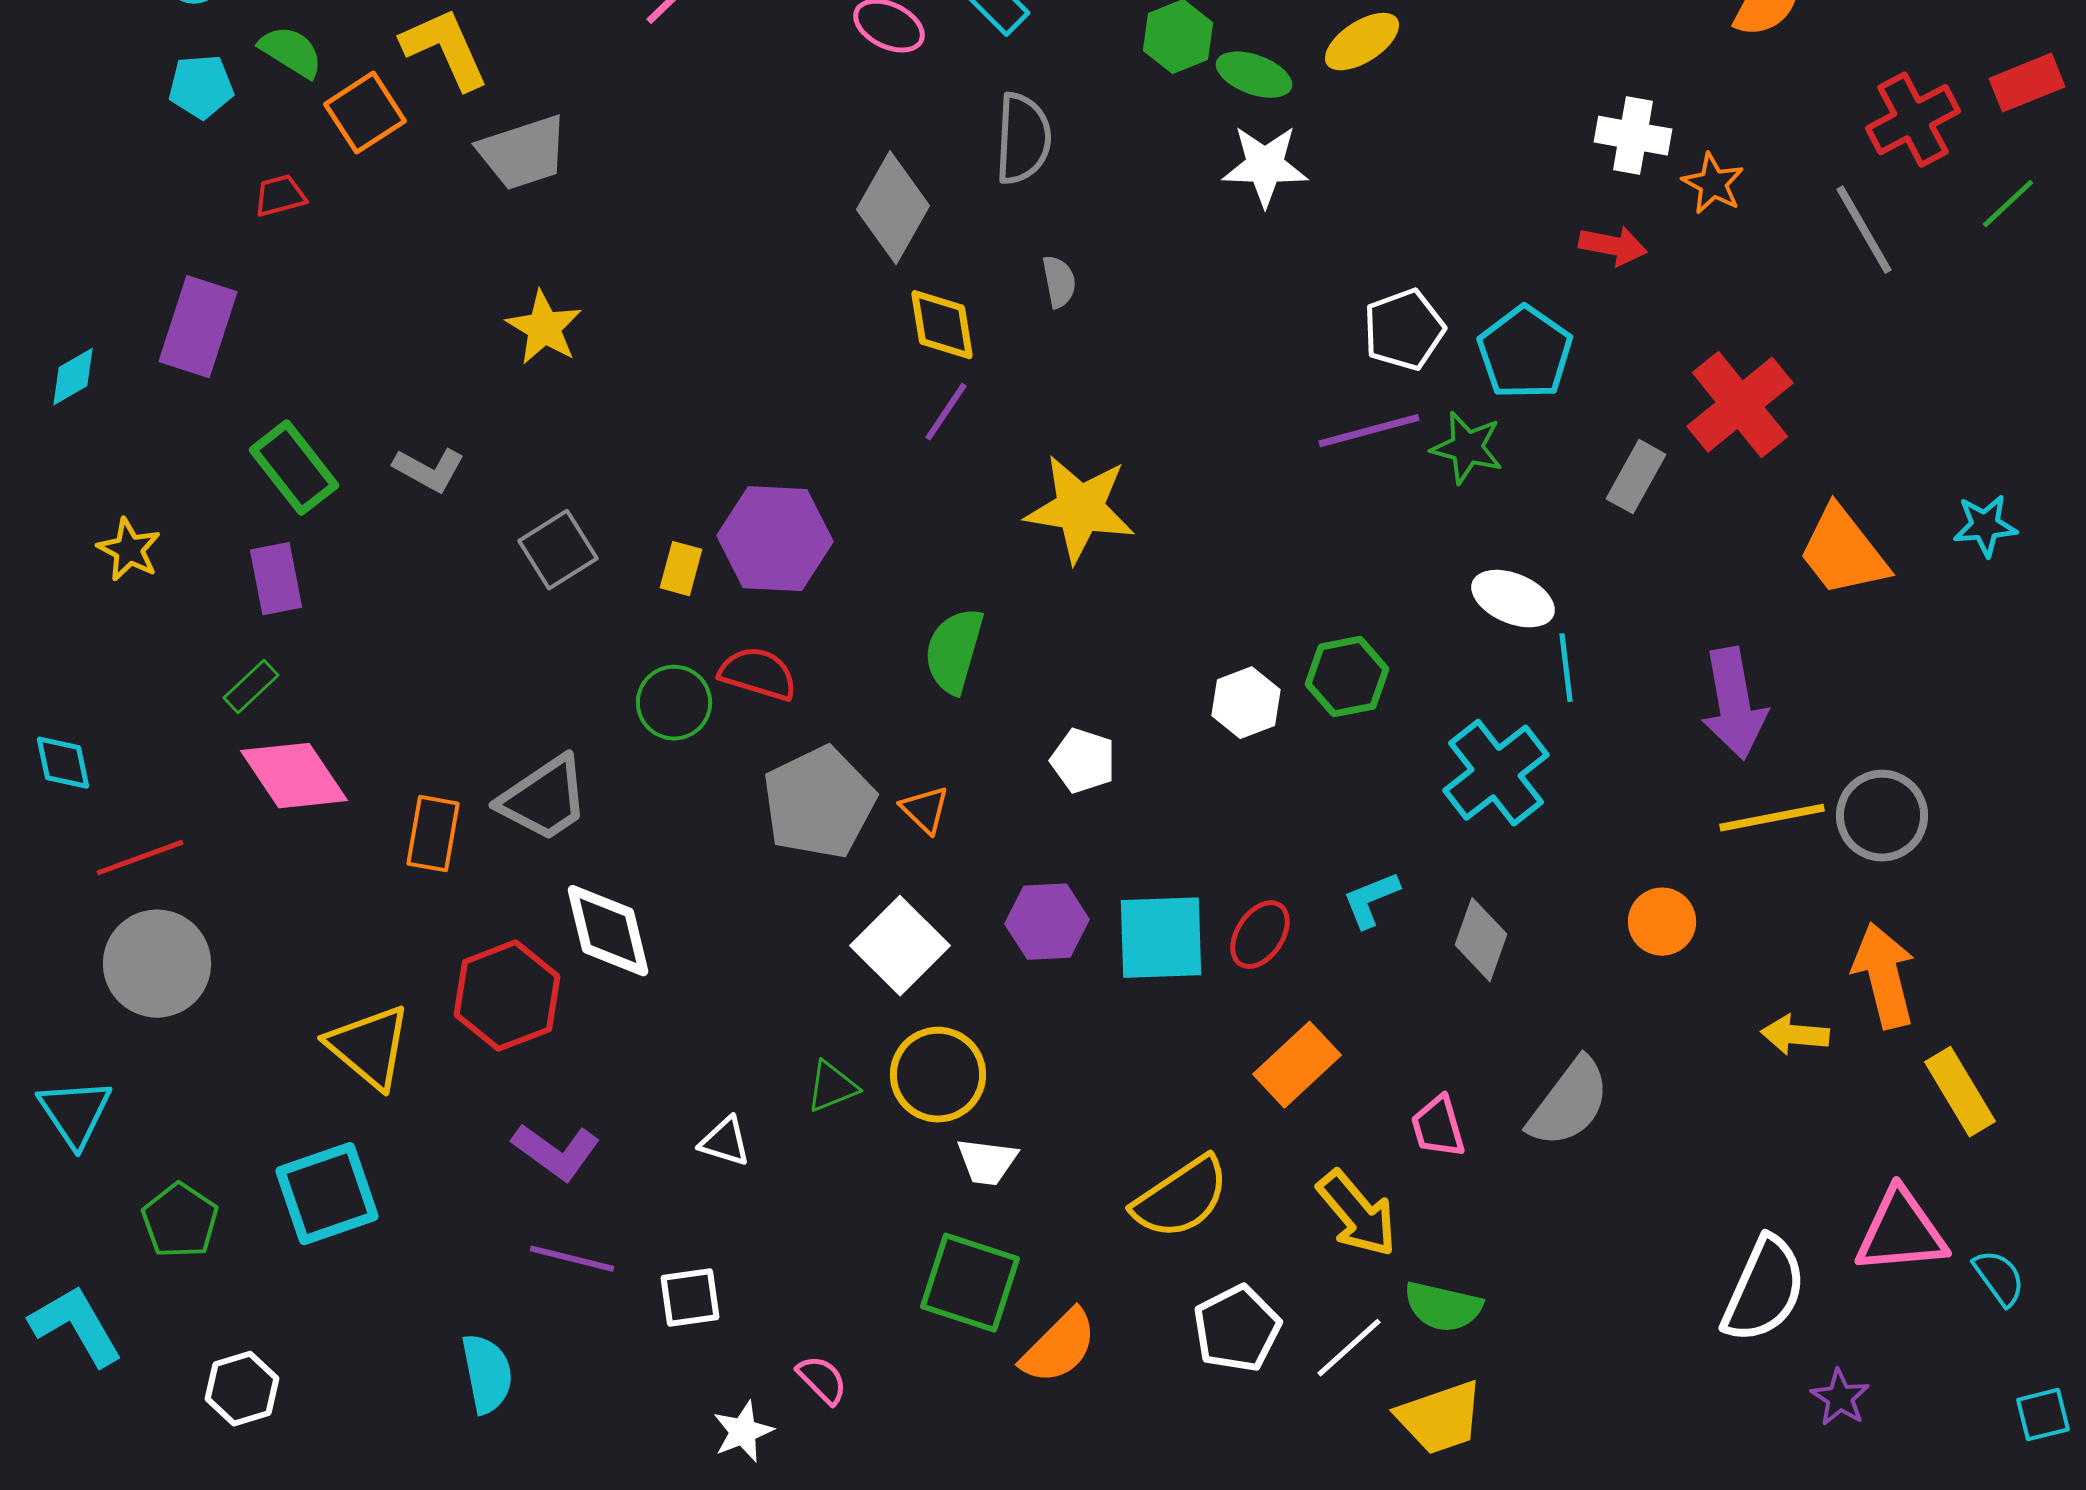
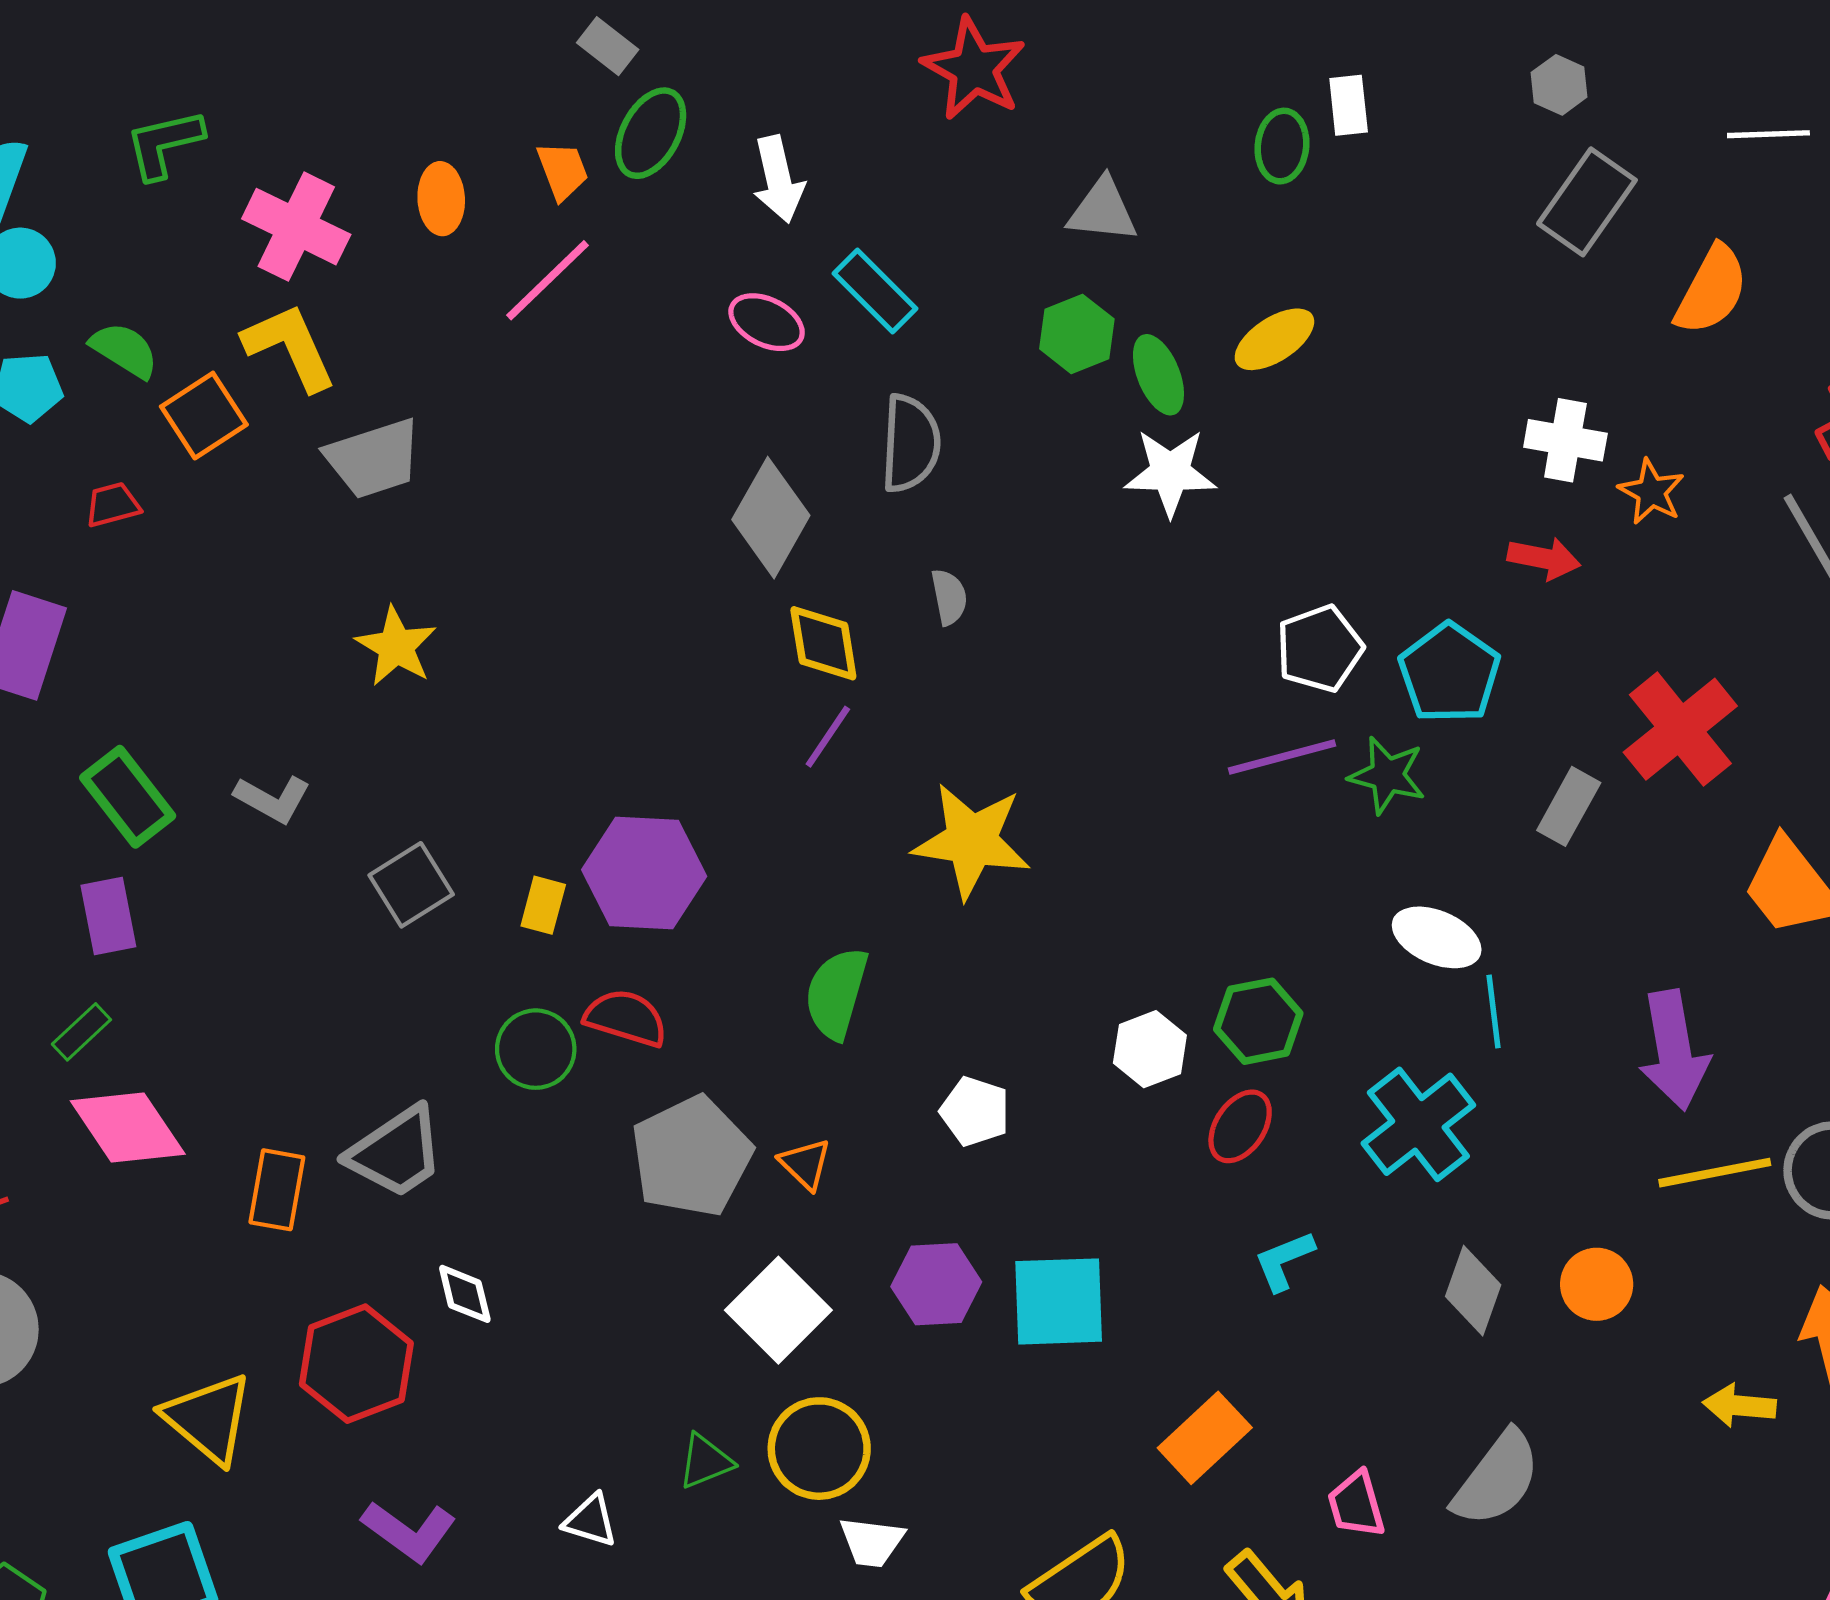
green ellipse: (1254, 75) -> (1158, 375), turned 48
white diamond: (608, 931) -> (465, 1294), size x0.6
red ellipse: (1260, 935) -> (1240, 1126), moved
gray diamond: (1481, 940) -> (1473, 1291), moved

